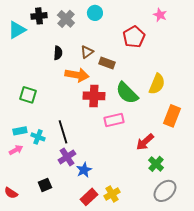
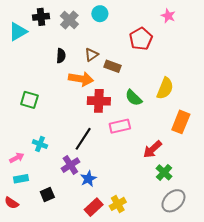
green semicircle: (127, 93) -> (134, 98), size x0.7
cyan rectangle: (20, 131) -> (21, 179), moved
black line: (63, 132) -> (83, 139), moved, turned 50

